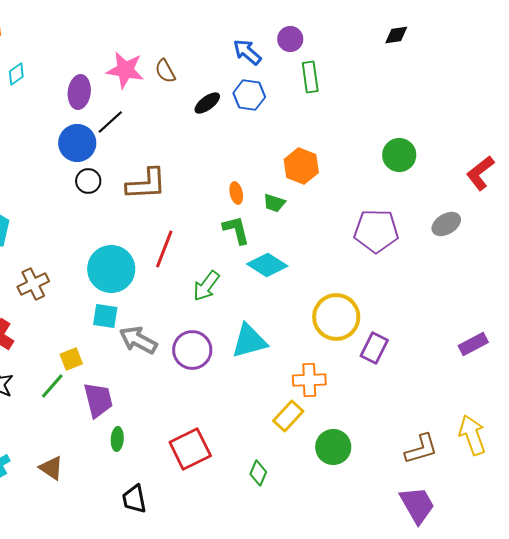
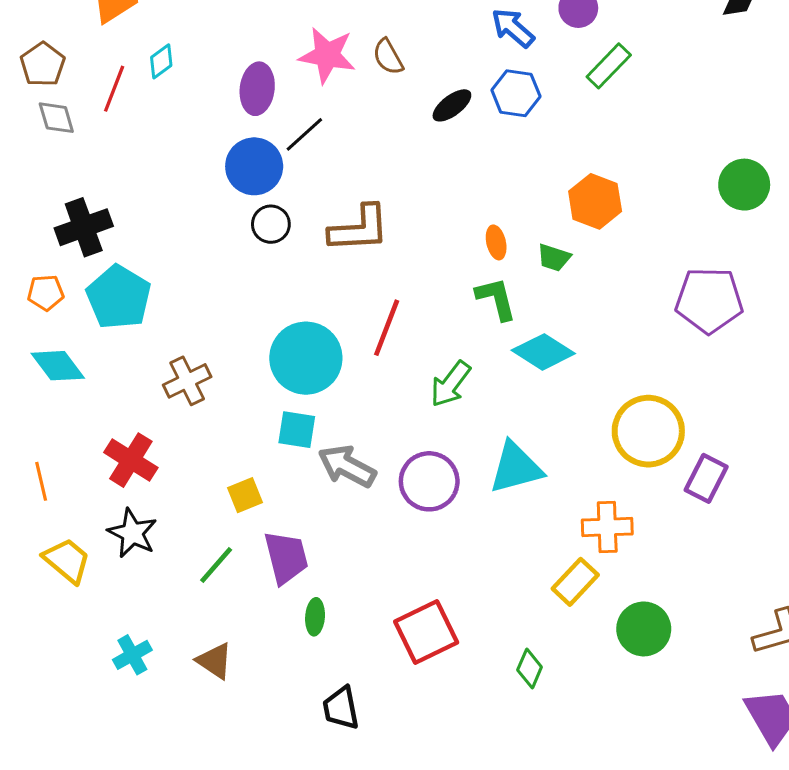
green rectangle: (310, 77) -> (609, 66), turned 52
green line: (52, 386) -> (216, 565), moved

